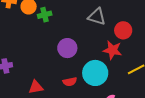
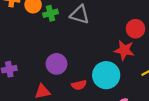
gray triangle: (97, 17) -> (80, 15), moved
purple circle: (67, 48) -> (57, 64), moved

